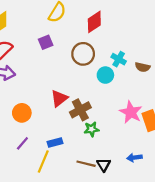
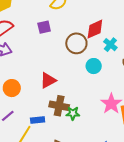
red diamond: (94, 22) -> (95, 29), moved
cyan cross: (119, 59) -> (110, 45), moved
brown cross: (80, 110) -> (59, 106), moved, turned 30

